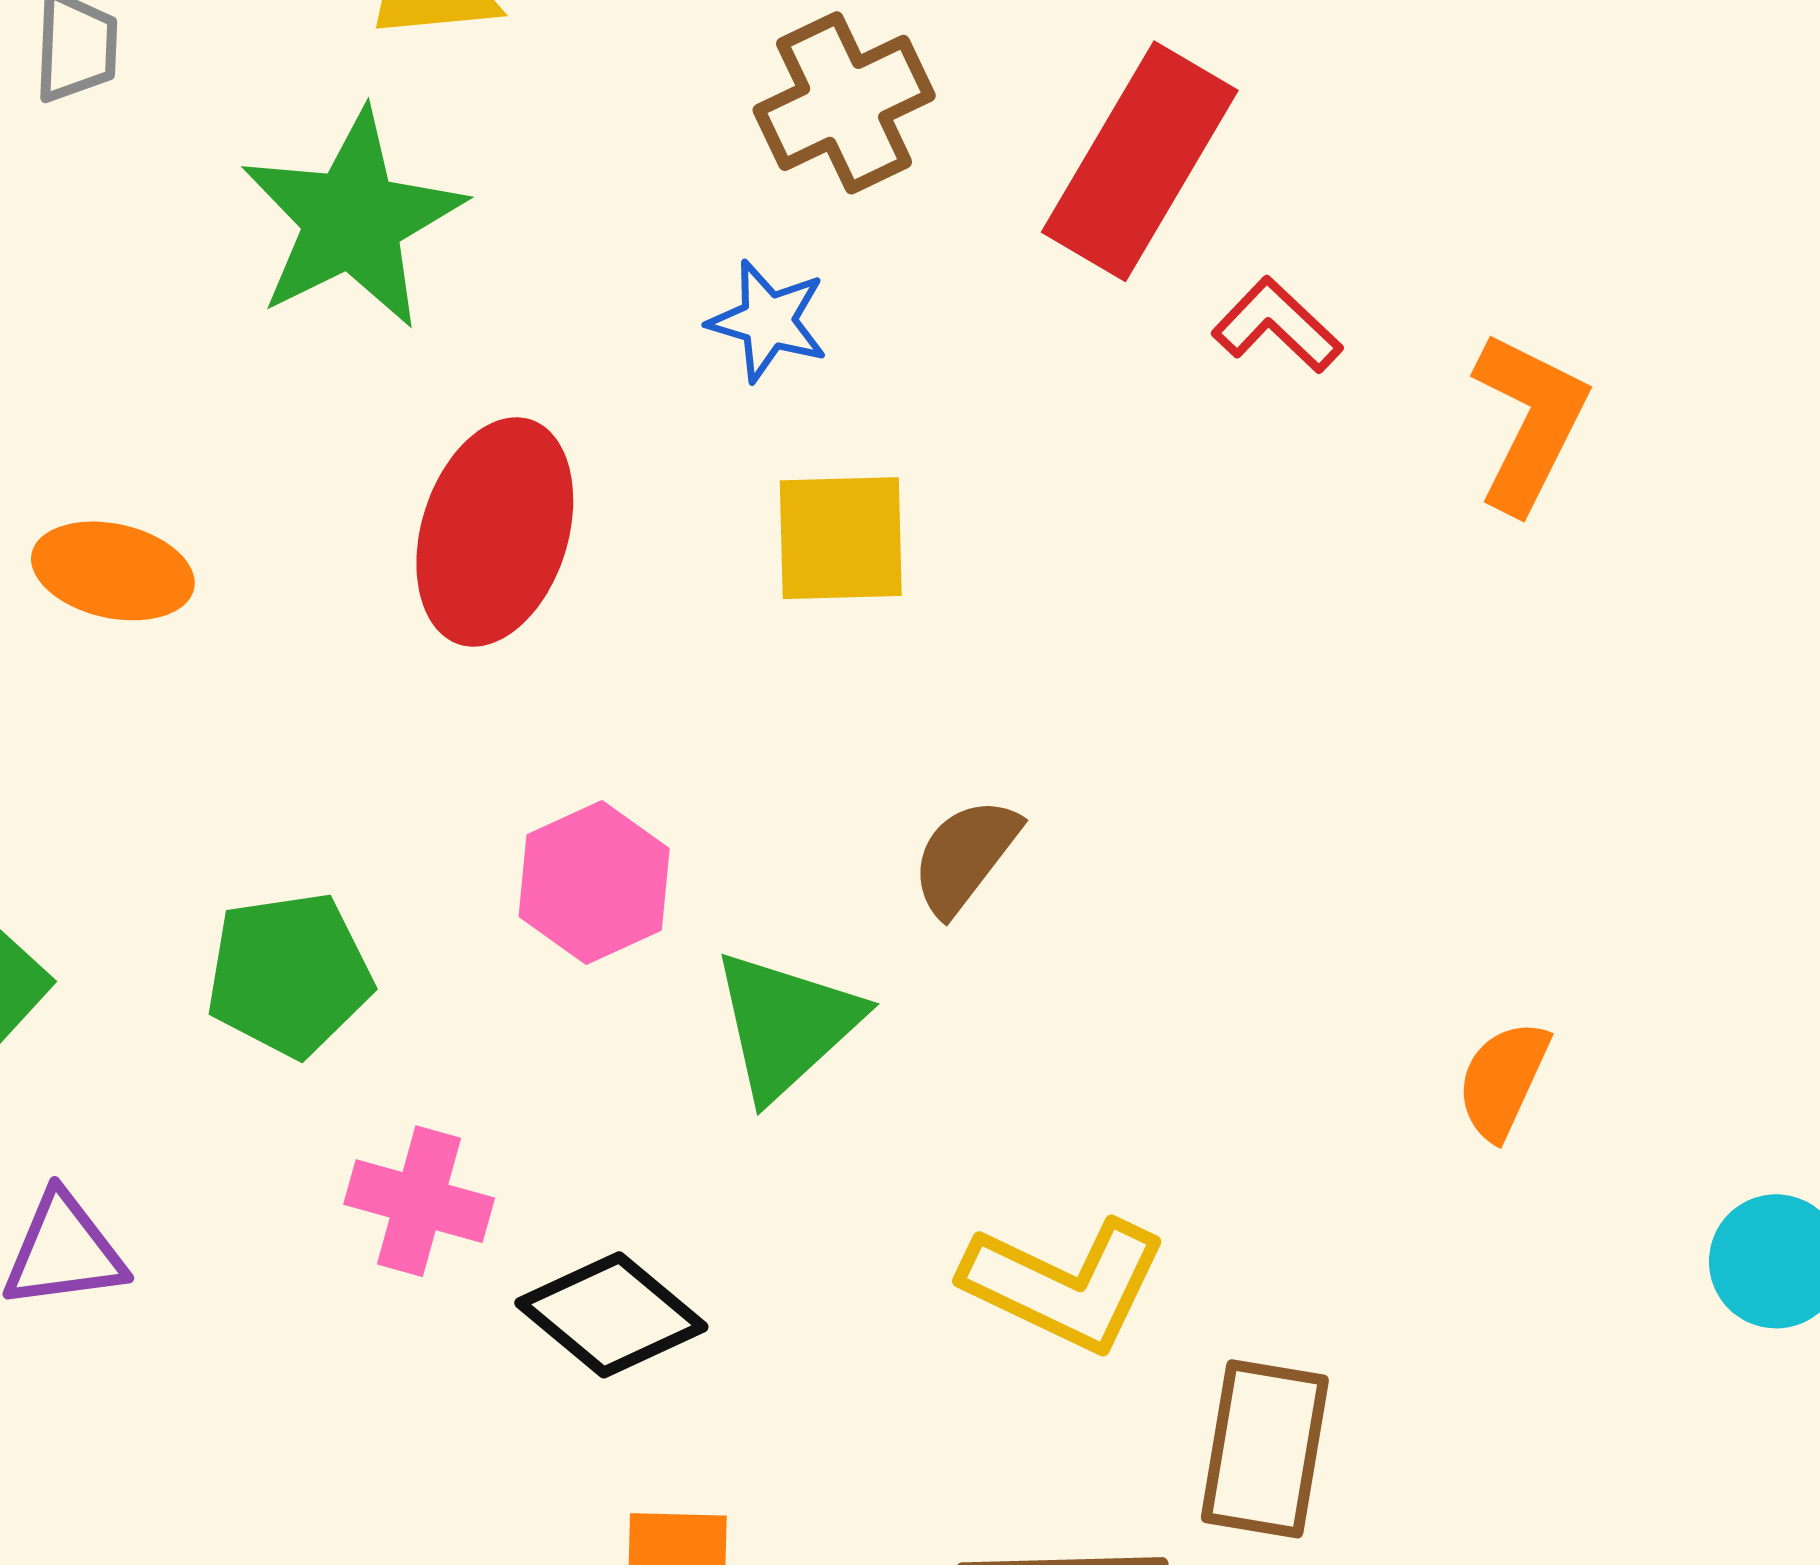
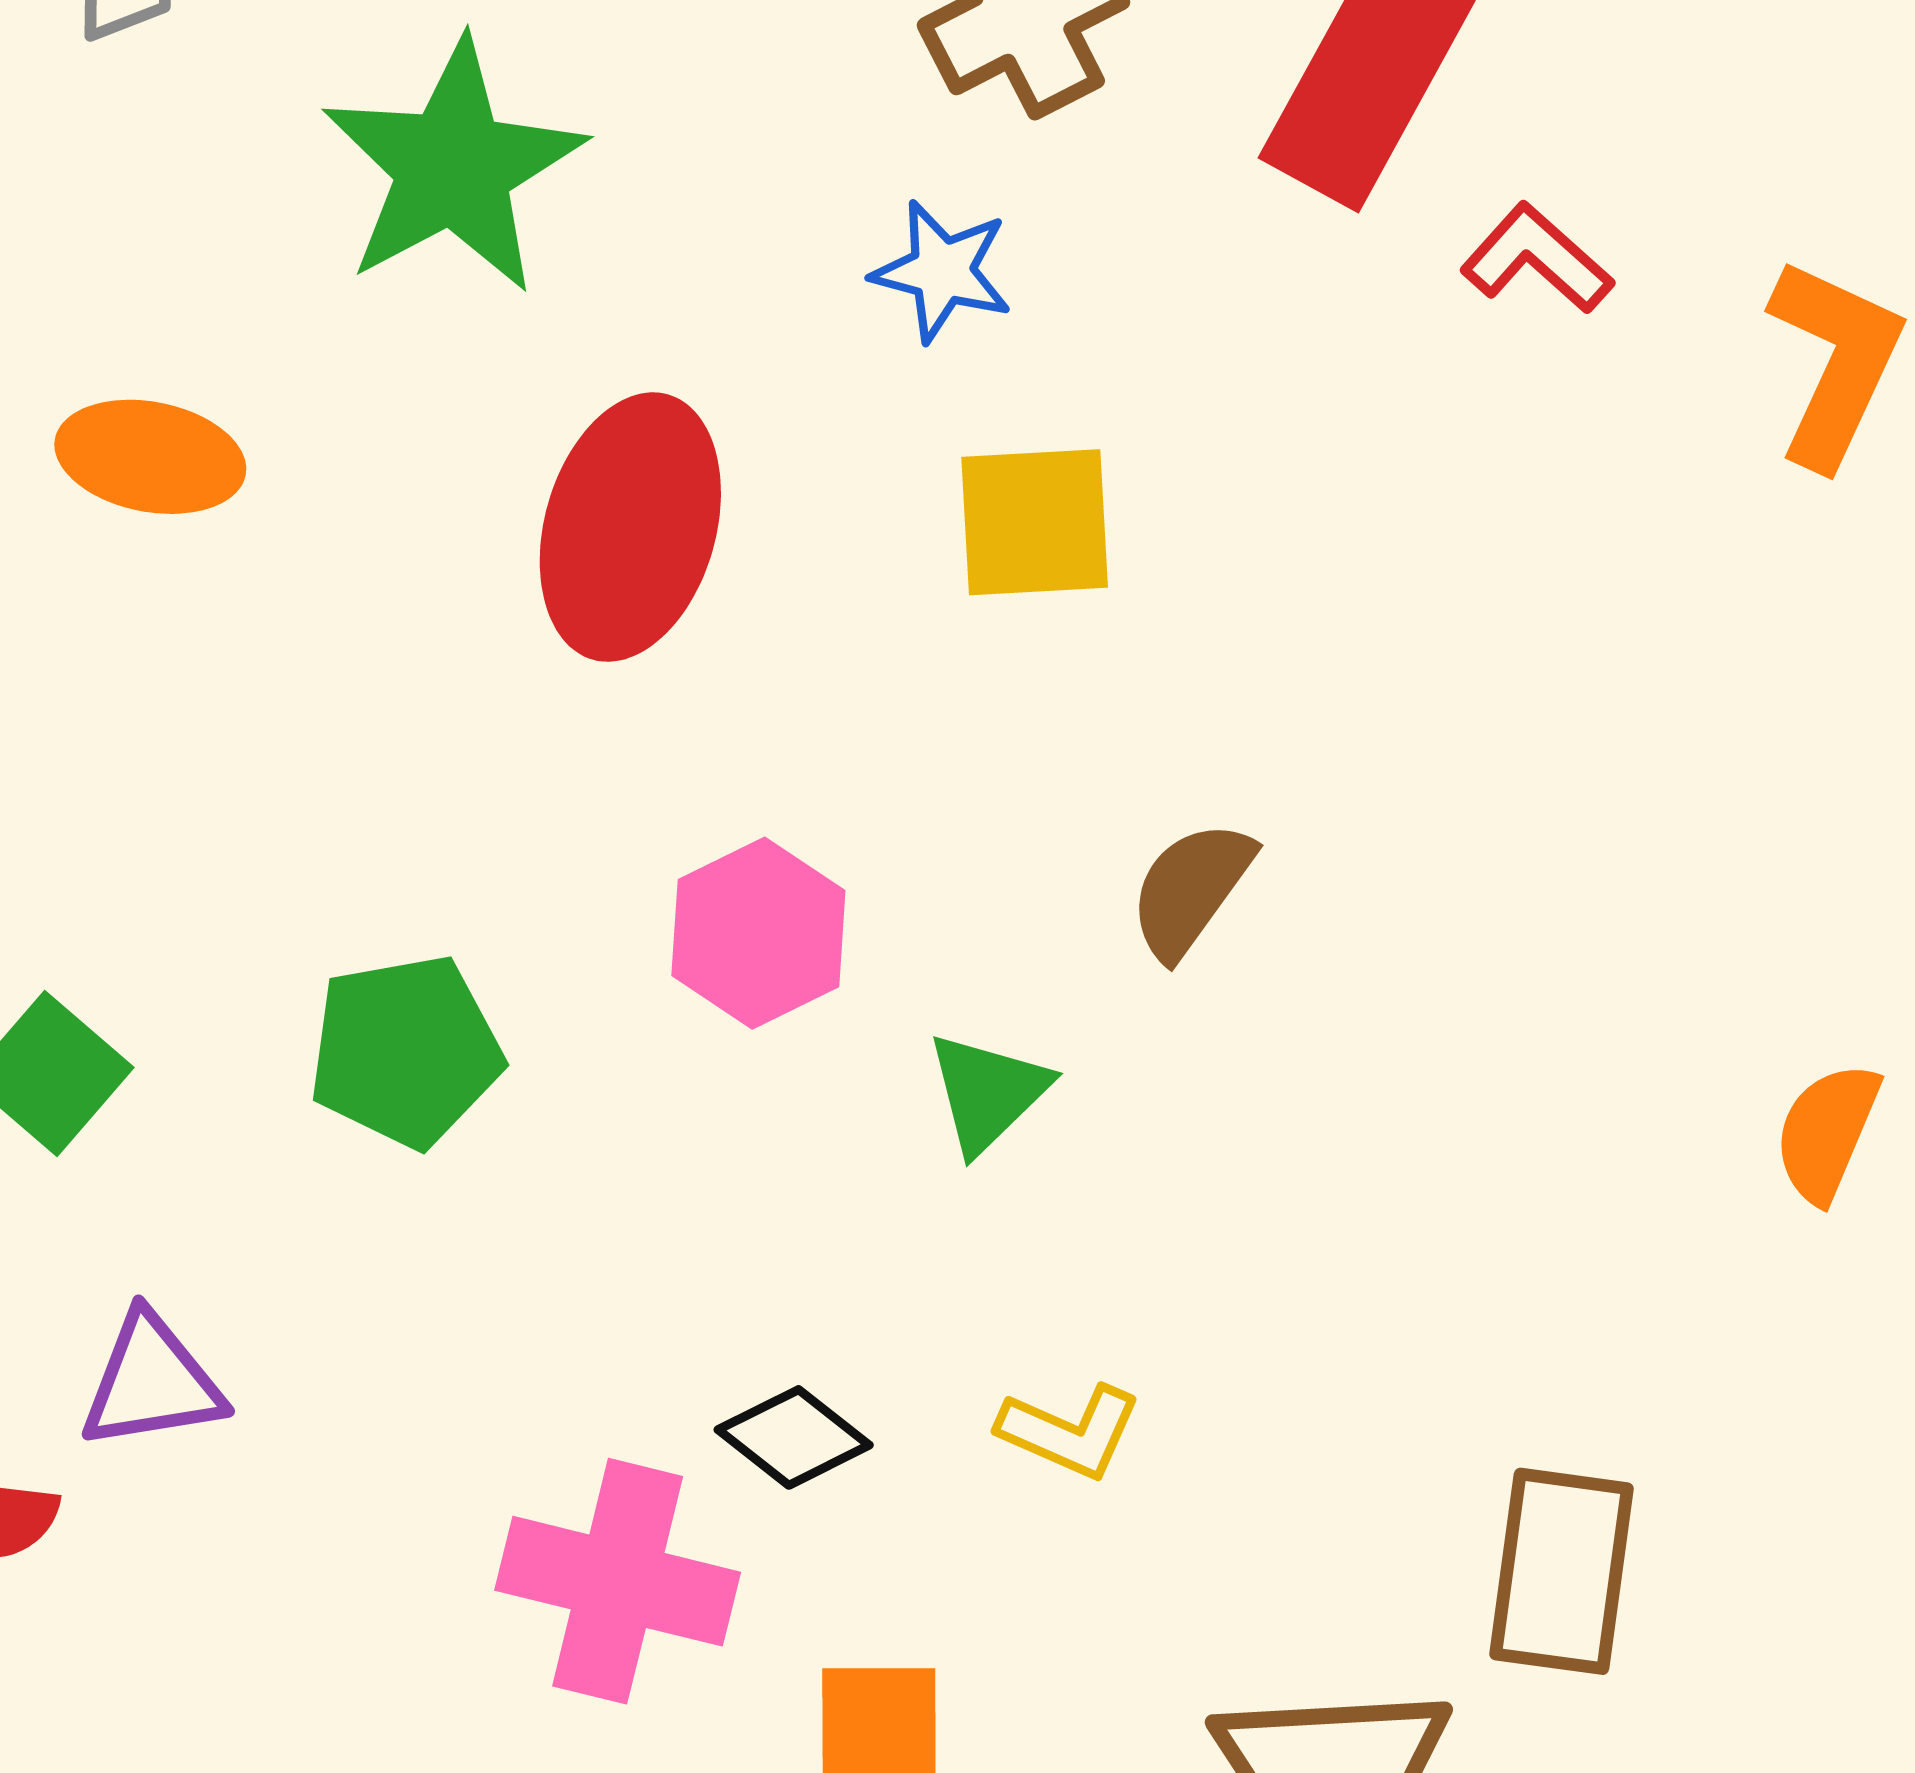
orange ellipse: (113, 571) -> (150, 457), moved
green triangle: (786, 1024) -> (988, 1092), size x0.7
pink cross: (419, 1201) -> (618, 1581), moved, size x1.4
yellow L-shape: (1065, 1284) -> (1070, 1432), moved, size x0.6
black diamond: (611, 1315) -> (794, 1437), size x0.7

